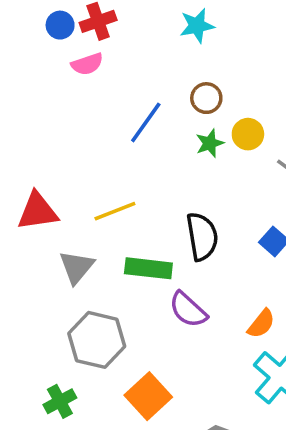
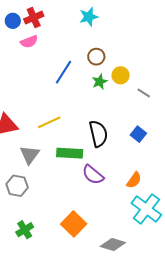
gray hexagon: (97, 340) -> (17, 186), moved, size x0.7

